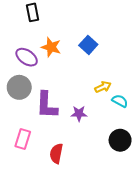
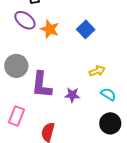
purple ellipse: (27, 57) -> (25, 20), moved
cyan semicircle: (120, 101) -> (108, 94), moved

